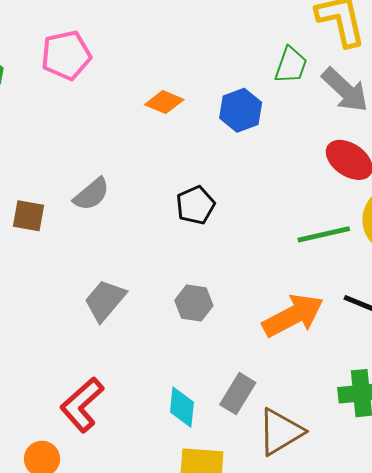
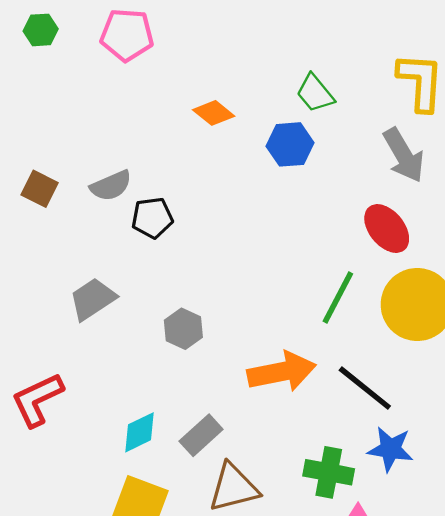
green trapezoid: (291, 65) -> (315, 93), moved, turned 105
black pentagon: (195, 205) -> (152, 218), moved
green line: (324, 234) -> (338, 297), turned -66
cyan diamond: (182, 407) -> (140, 432), turned 42

